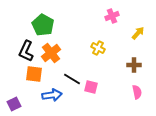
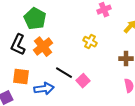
orange square: (34, 74) -> (21, 77), moved
pink square: (91, 87) -> (83, 81), turned 32

